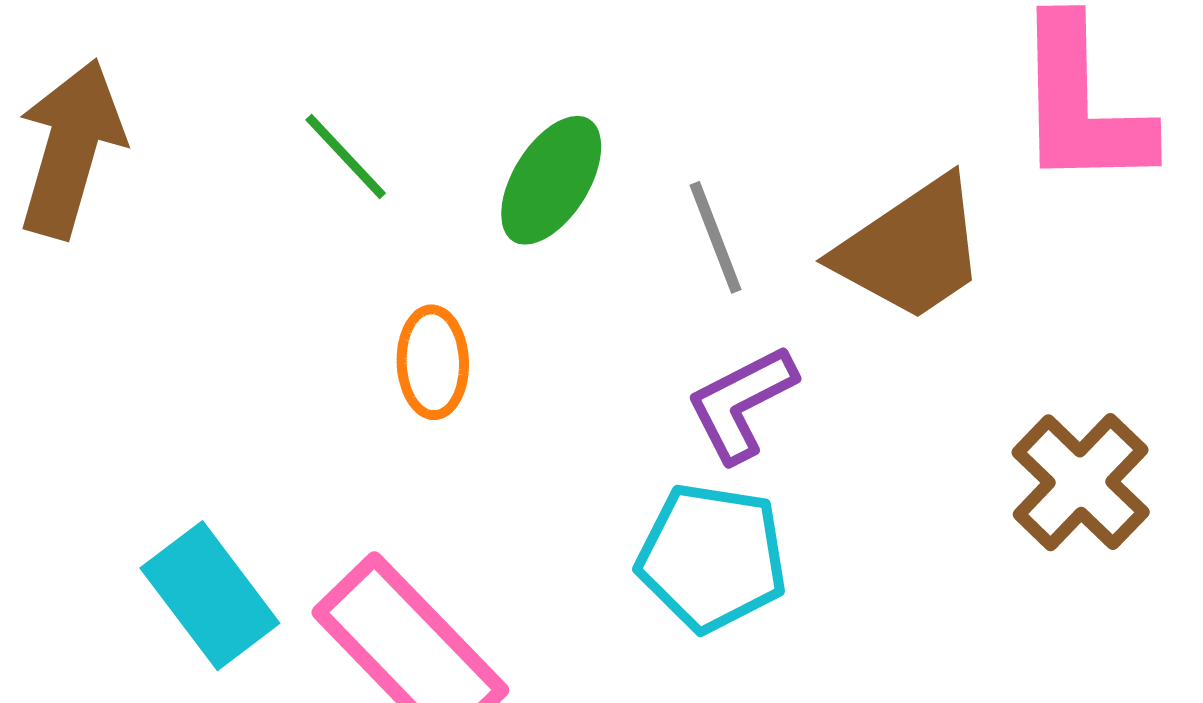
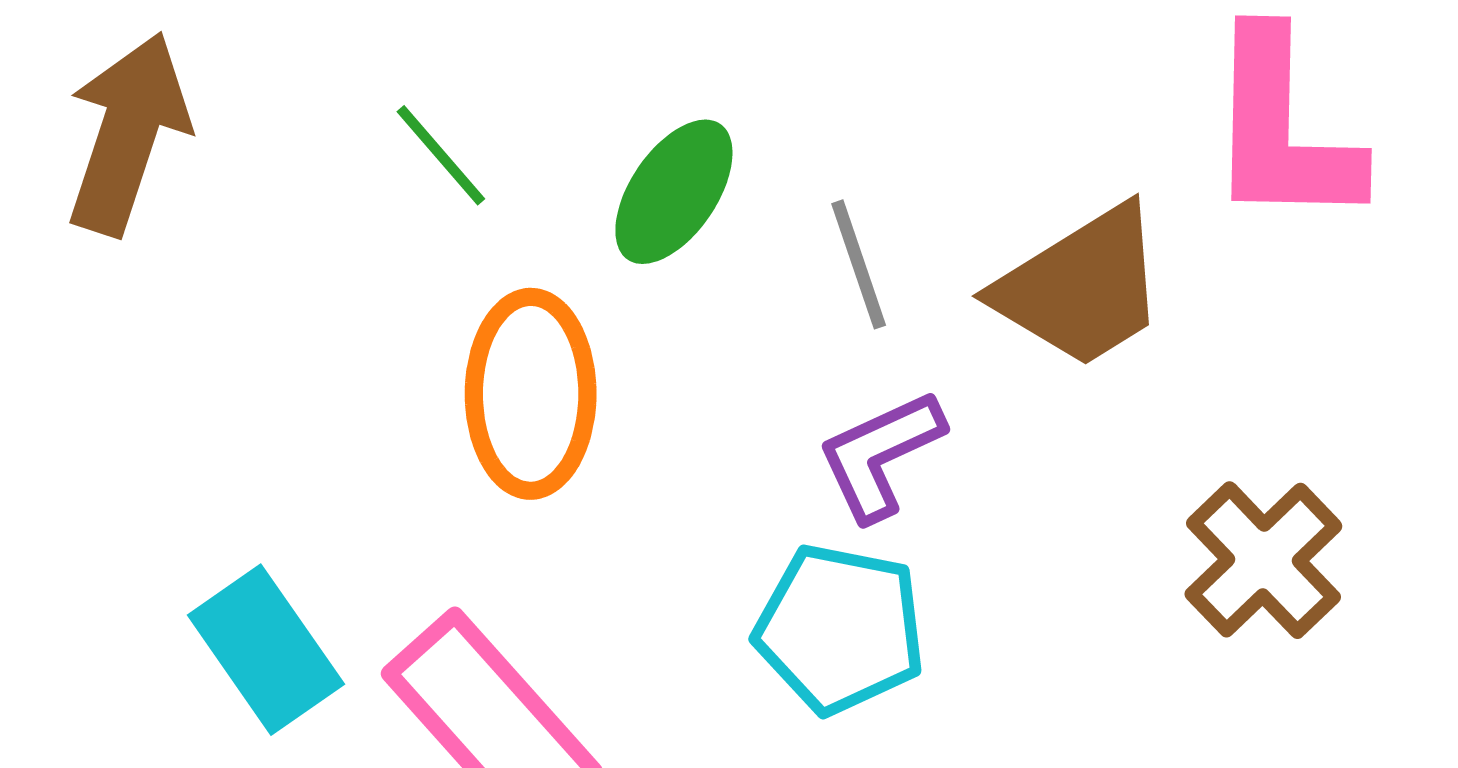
orange ellipse: (433, 362) -> (531, 394), size x1.6

